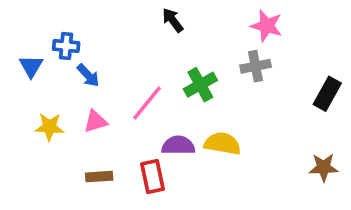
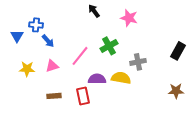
pink star: (267, 26) -> (129, 18), moved
gray cross: (256, 66) -> (138, 62), moved

